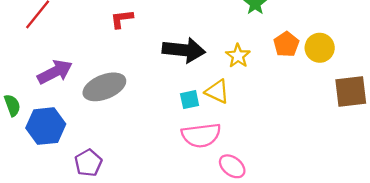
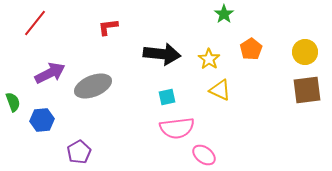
yellow circle: (320, 48) -> (305, 52), moved
yellow triangle: (217, 91) -> (220, 90), moved
blue hexagon: (46, 126) -> (42, 120), size x0.7

